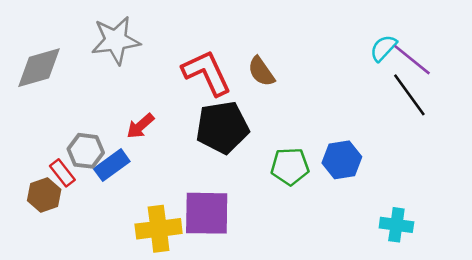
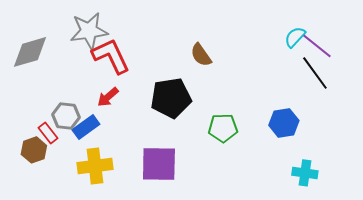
red L-shape: (207, 73) -> (111, 56), moved
blue hexagon: (342, 160) -> (284, 123), moved
yellow cross: (159, 229) -> (95, 166), moved

